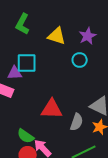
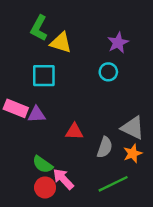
yellow triangle: (57, 36) -> (61, 43), moved
purple triangle: (15, 73) -> (37, 114), moved
red triangle: (52, 109) -> (74, 132), size x0.7

